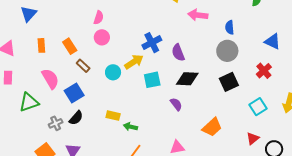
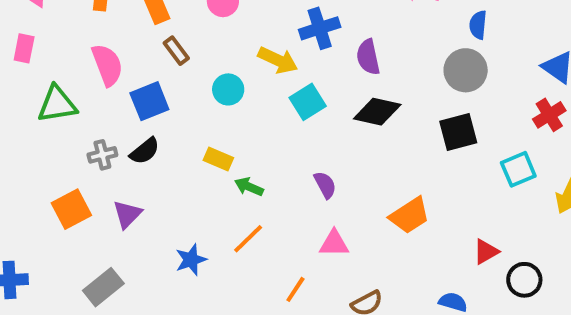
yellow arrow: (134, 62) -> (278, 60), turned 48
red cross: (264, 71) -> (549, 115), moved
cyan circle: (113, 72) -> (228, 89), moved
cyan square: (152, 80) -> (308, 102), turned -30
purple semicircle: (176, 104) -> (325, 185), moved
cyan square: (258, 107) -> (518, 169), moved

